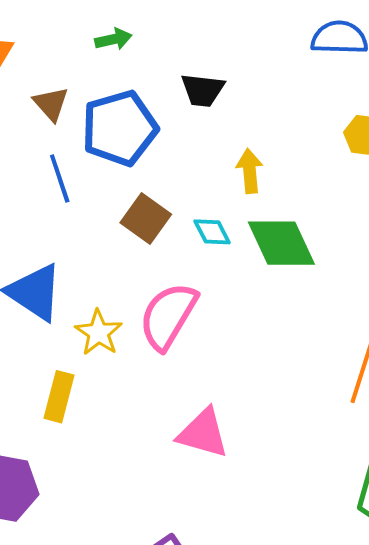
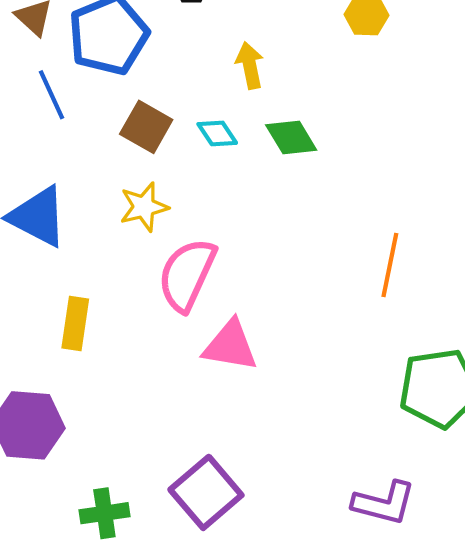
green diamond: (281, 243) -> (291, 138), size x0.7
pink semicircle: (168, 316) -> (187, 275), moved
yellow star: (99, 333) -> (144, 207), moved, turned 30

